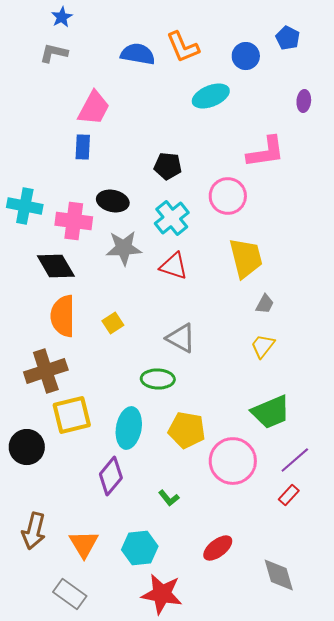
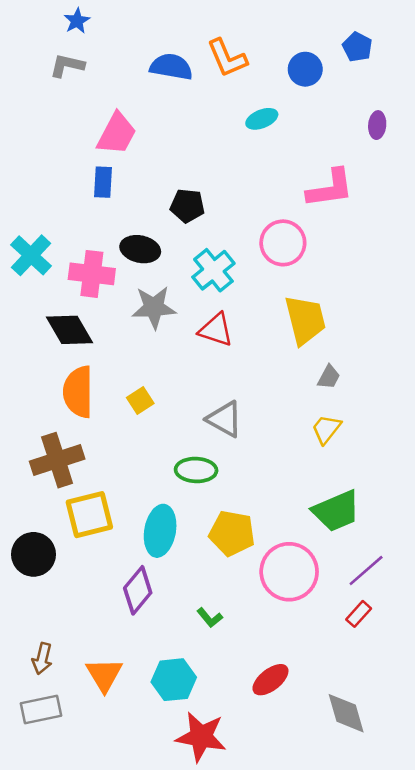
cyan ellipse: (211, 96) -> (262, 119), size x0.7
black pentagon: (168, 166) -> (187, 206), moved
cyan cross: (25, 206) -> (31, 255), turned 32
brown arrow: (34, 531) -> (42, 659), size x0.7
gray rectangle: (70, 594) -> (41, 709), moved, turned -48

